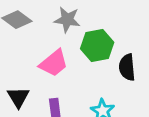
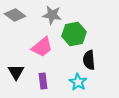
black semicircle: (127, 67) -> (89, 60), moved

